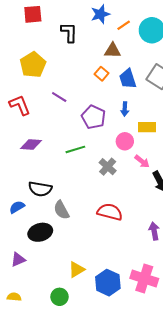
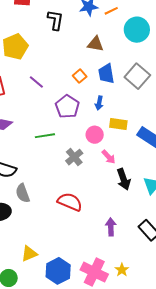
orange line: (124, 25) -> (111, 11), moved
orange square: (101, 74) -> (80, 76), moved

